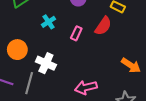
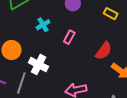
red semicircle: (103, 26) -> (104, 51), moved

